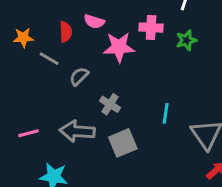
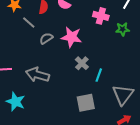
pink star: (119, 47) -> (72, 37), moved
gray cross: (110, 104) -> (82, 63), moved
gray square: (123, 143) -> (86, 103), moved

